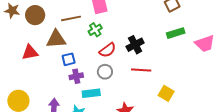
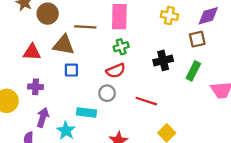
green cross: (95, 30) -> (121, 47), moved
green rectangle: (176, 33) -> (193, 71), turned -60
black cross: (135, 45) -> (163, 60), moved
purple cross: (76, 76) -> (36, 87), moved

